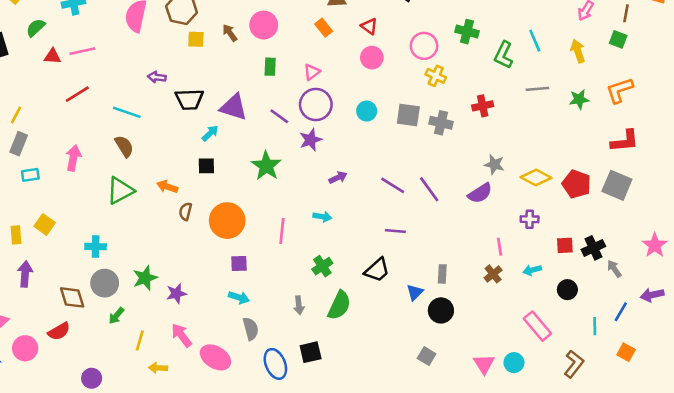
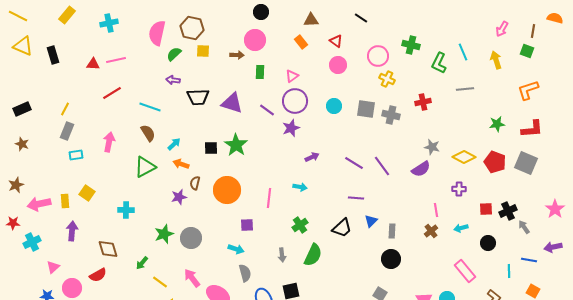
green semicircle: (36, 28) -> (174, 54), moved
brown arrow: (230, 33) -> (237, 55), moved, turned 128
green star: (579, 99) -> (497, 124), moved
cyan arrow: (210, 133) -> (174, 144), moved
green star: (266, 166) -> (236, 145), moved
purple square: (239, 264) -> (247, 225), moved
gray circle: (105, 283) -> (191, 238), moved
blue triangle: (415, 292) -> (371, 221), moved
purple star: (176, 294) -> (179, 197), moved
blue line: (621, 312) -> (529, 260), turned 70
yellow line: (140, 340) -> (160, 282), turned -70

